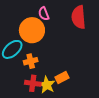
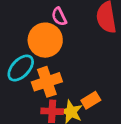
orange cross: (31, 61) -> (47, 82), size x1.5

